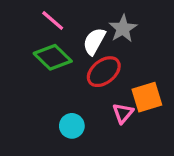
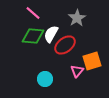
white semicircle: (94, 41) -> (51, 34), moved
green diamond: (53, 57) -> (33, 36), turned -40

